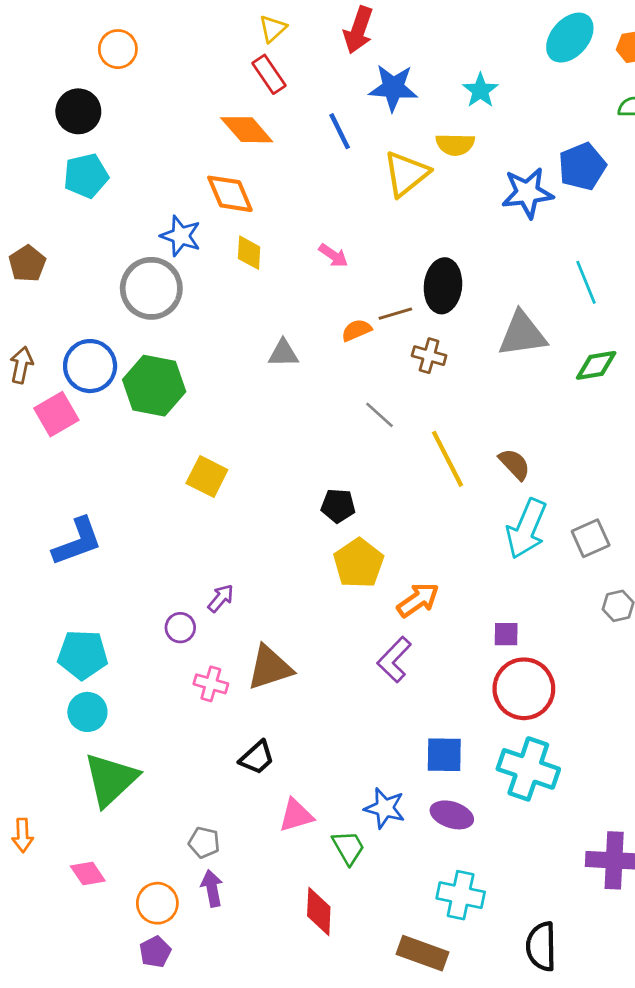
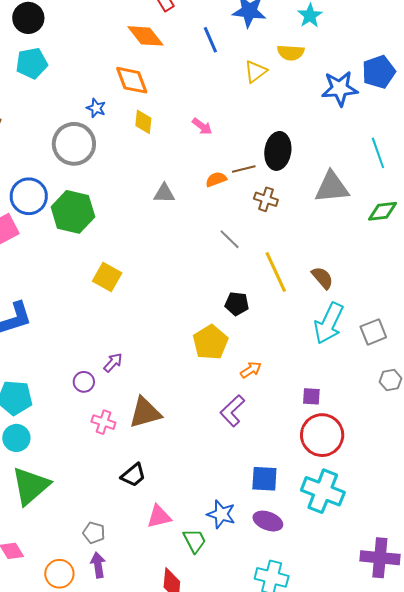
yellow triangle: (406, 174) -> (256, 71), size x0.7
blue star: (181, 236) -> (96, 108), size x0.7
black pentagon: (338, 506) -> (237, 304), moved
orange arrow: (418, 600) -> (251, 370), size x0.7

